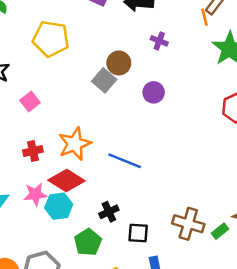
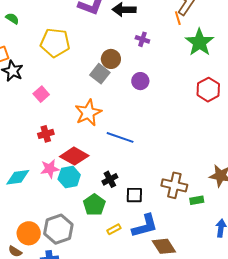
orange star: (75, 144) -> (88, 113), moved
green rectangle: (220, 231) -> (197, 200), moved, turned 32

